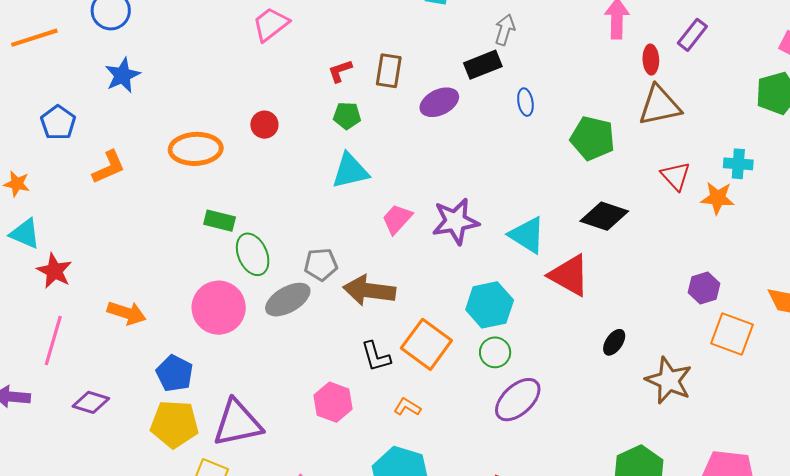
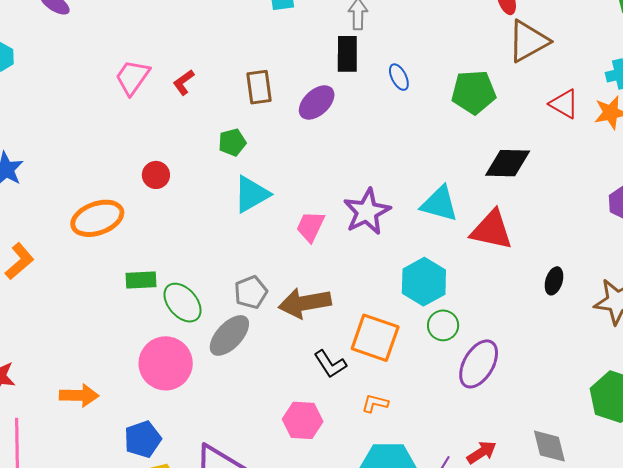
black rectangle: (483, 65) -> (347, 54), turned -51
red L-shape: (340, 71) -> (184, 82), moved
blue pentagon: (175, 373) -> (143, 439), turned -30

